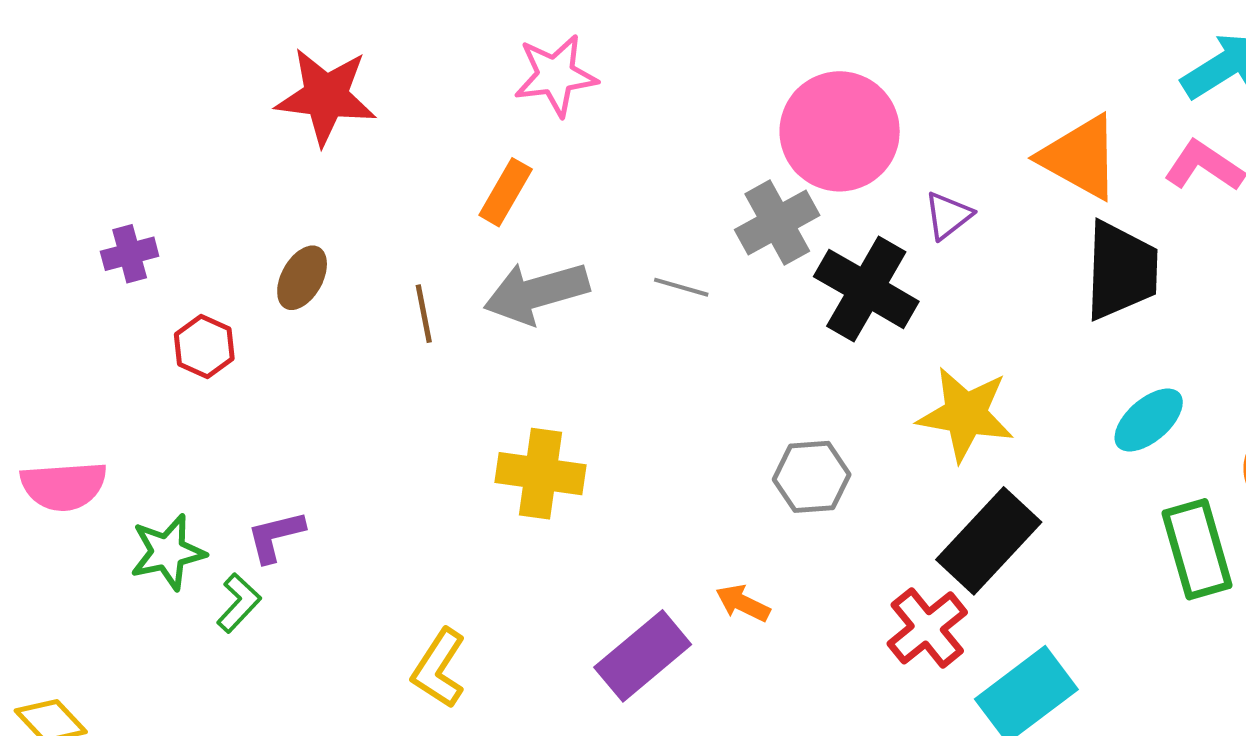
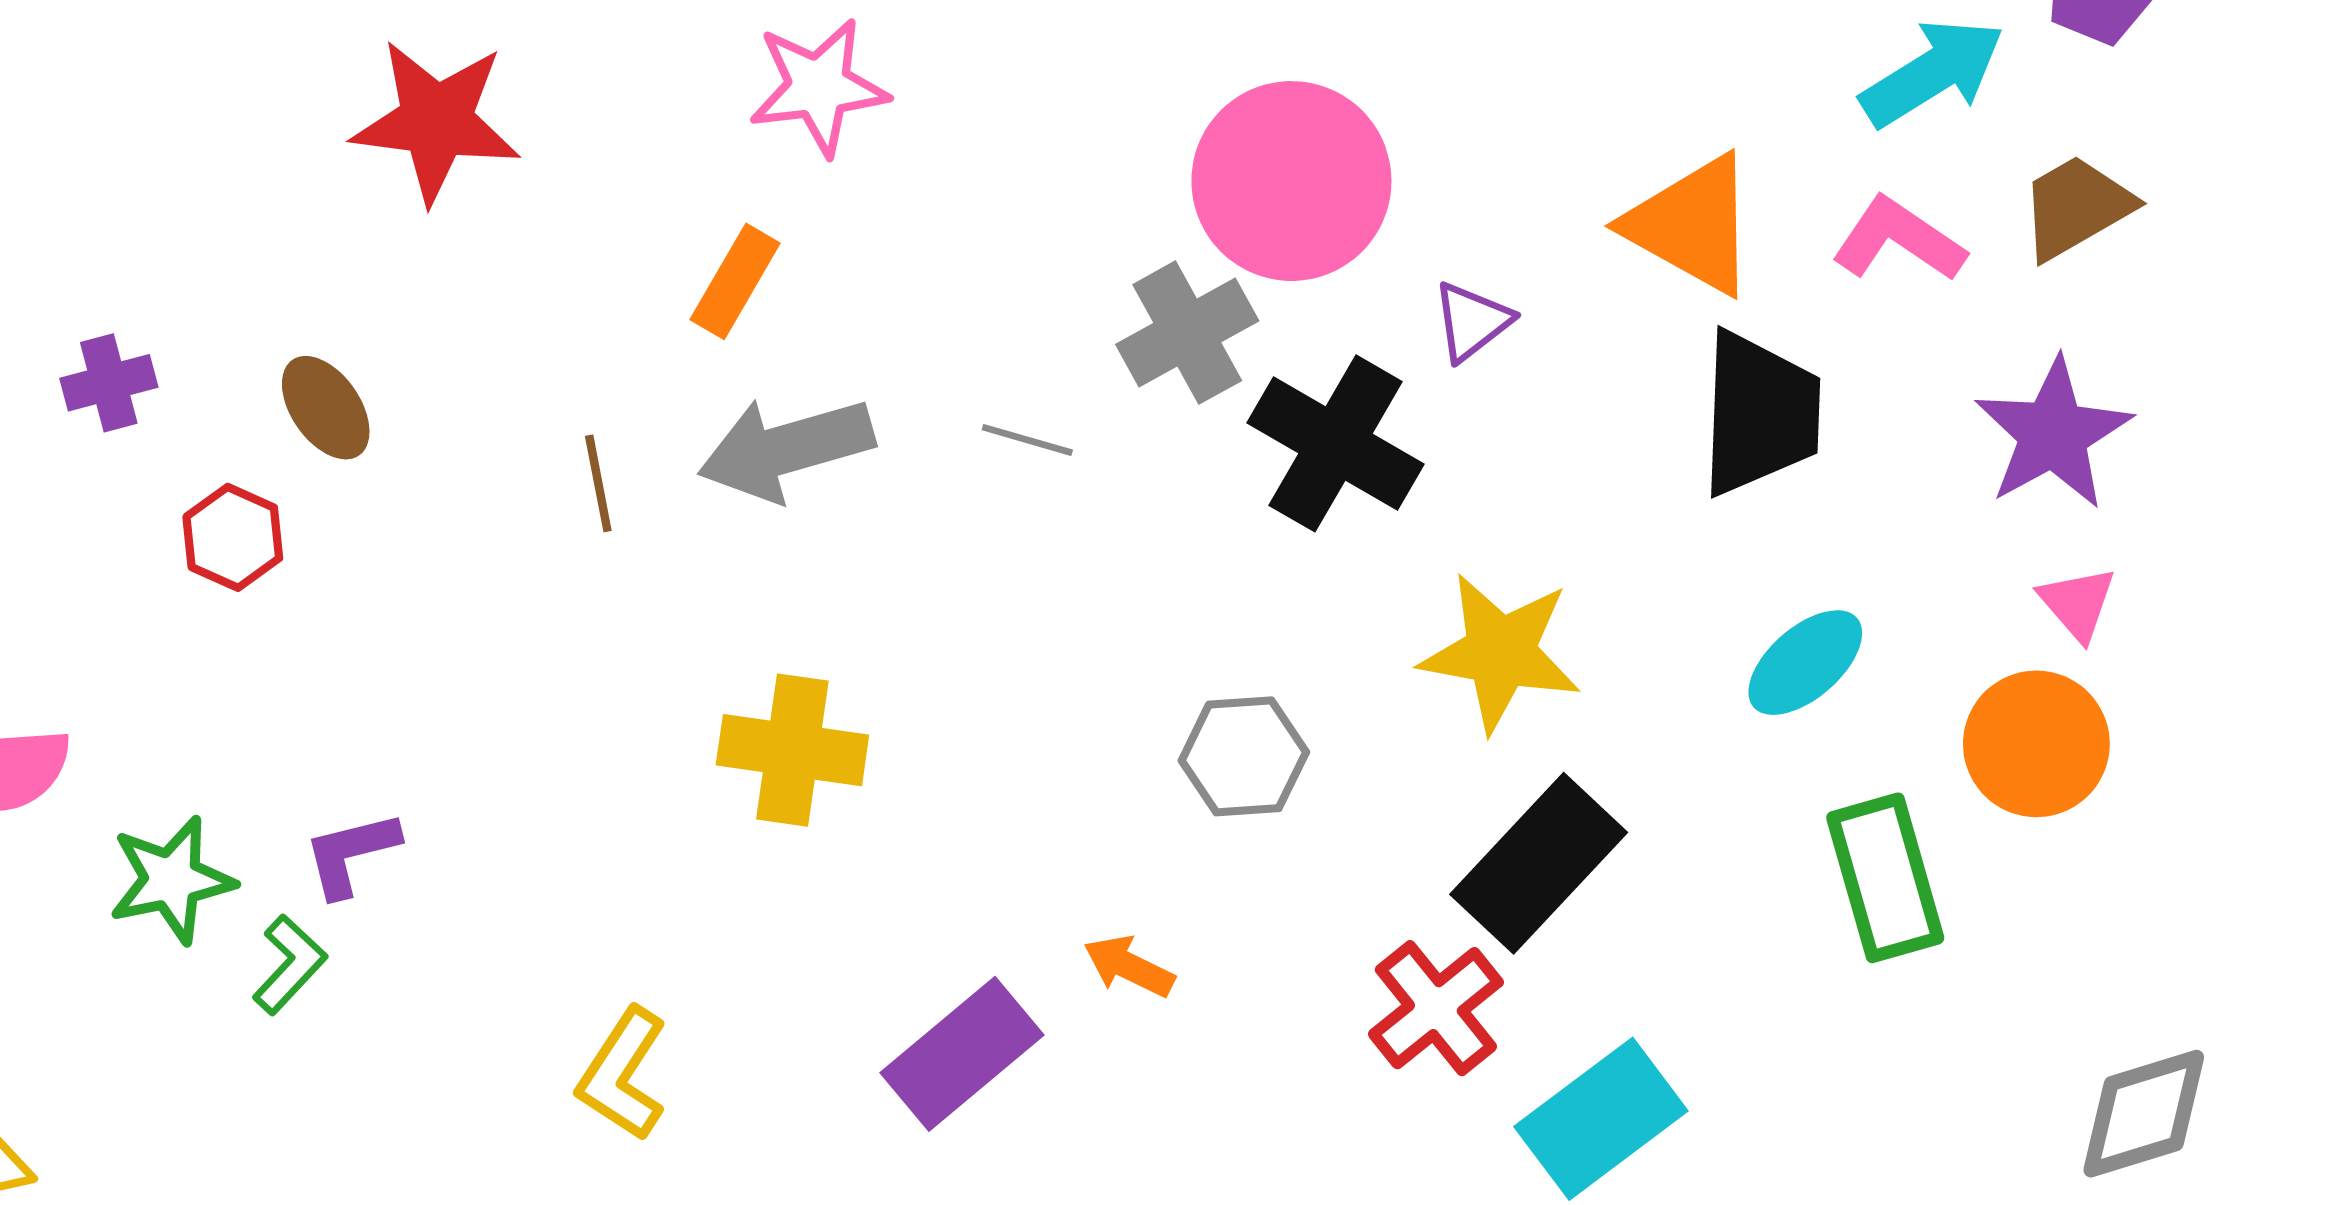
brown ellipse: (302, 278) -> (326, 408), moved, turned -64

